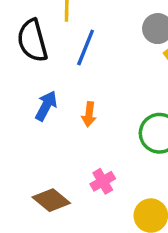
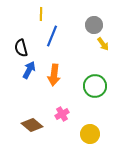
black semicircle: (32, 41) -> (21, 48), moved, size x0.7
orange arrow: (89, 114) -> (54, 75), size x1.5

